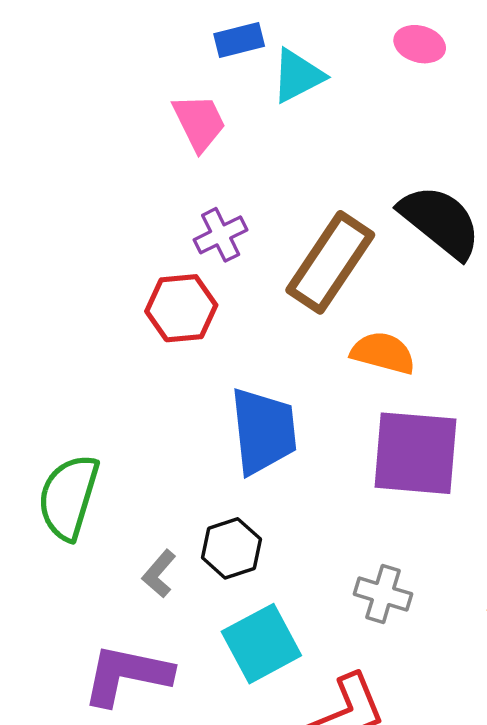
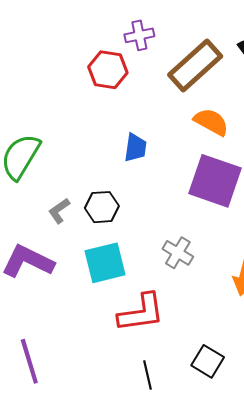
blue trapezoid: (263, 431) -> (135, 148), size x0.6

